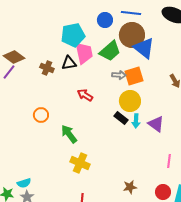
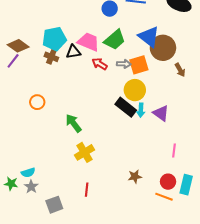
cyan pentagon: (73, 35) -> (54, 39), moved
brown circle: (132, 35) -> (163, 48), moved
pink trapezoid: (84, 53) -> (89, 42), turned -55
red arrow: (85, 95) -> (100, 64), moved
orange circle: (41, 115) -> (37, 102), moved
black rectangle: (121, 118) -> (126, 107), size x1.5
yellow cross: (80, 163) -> (85, 152), turned 36

